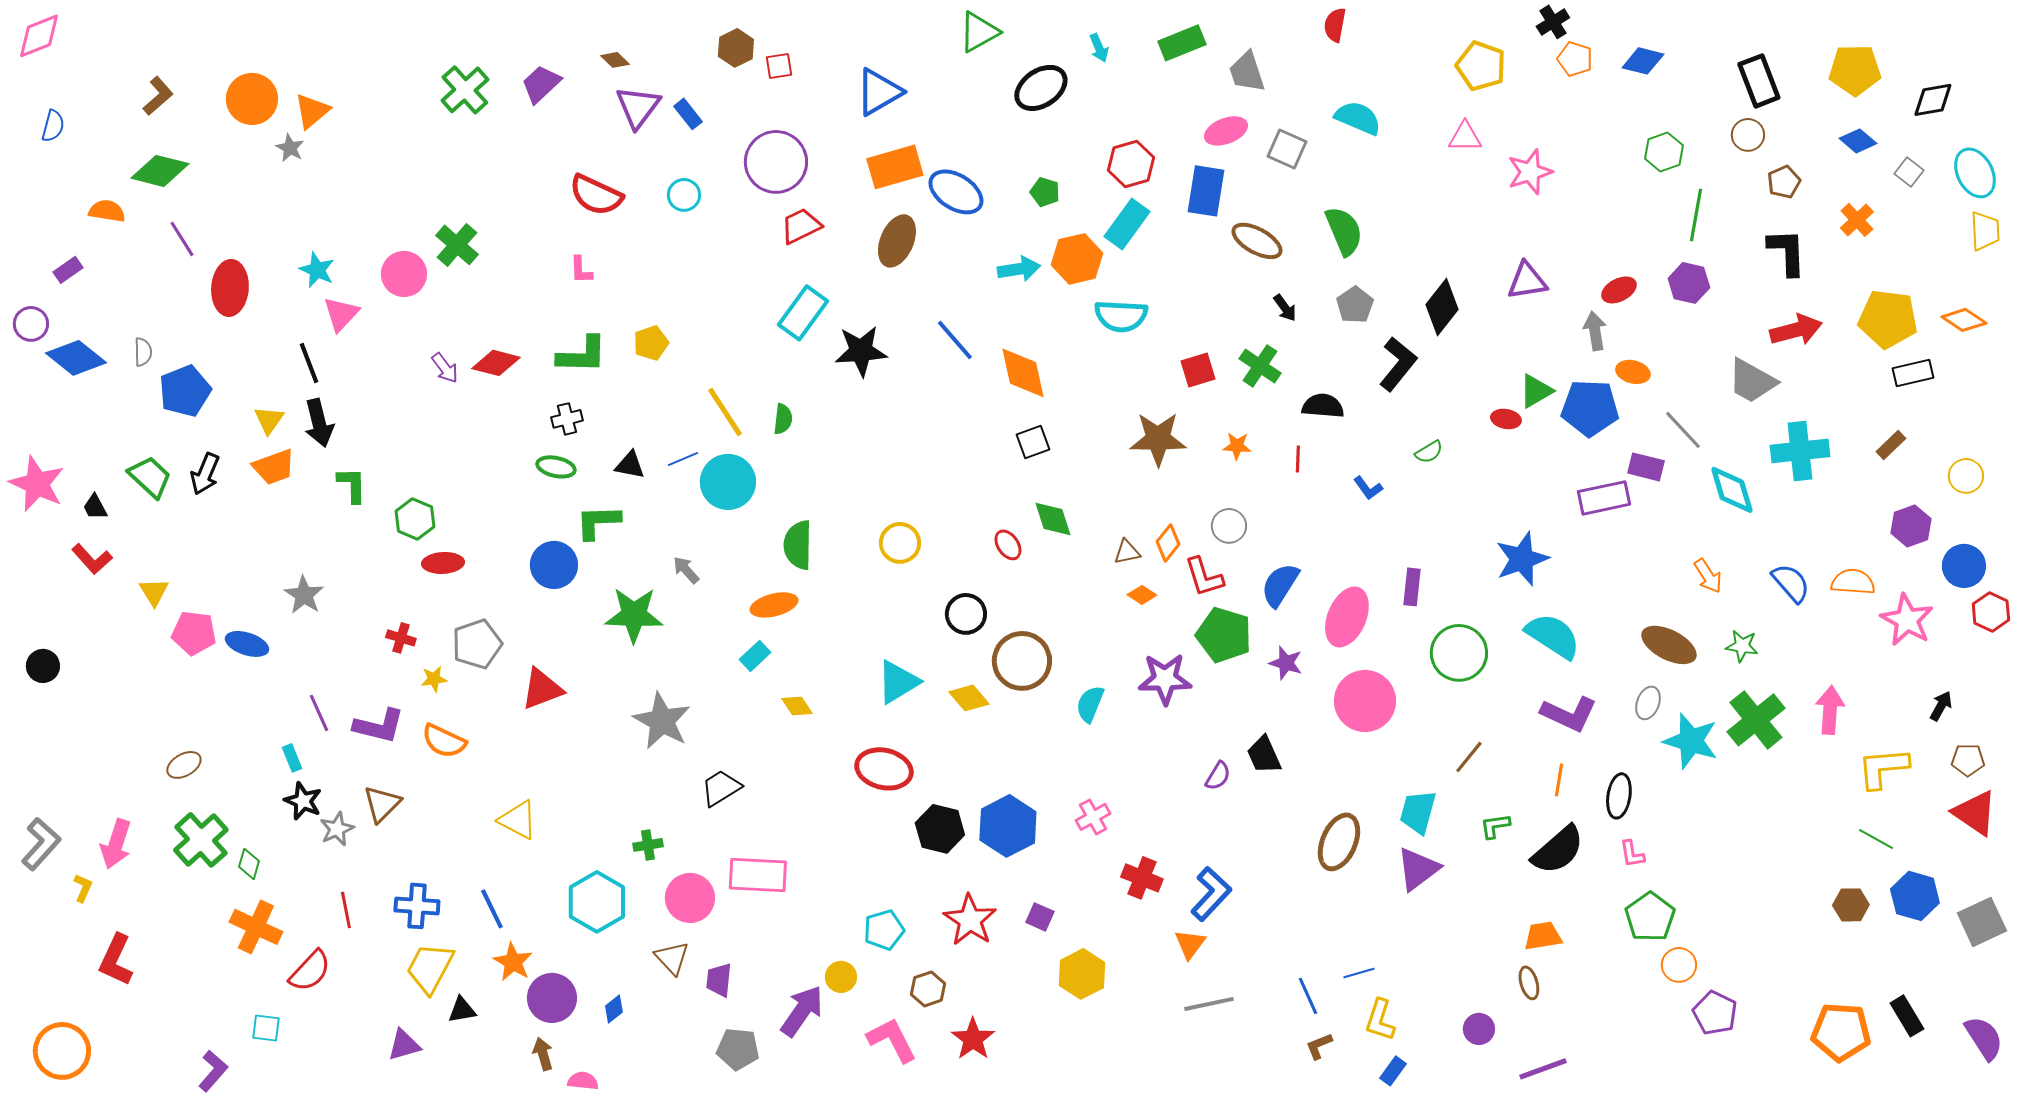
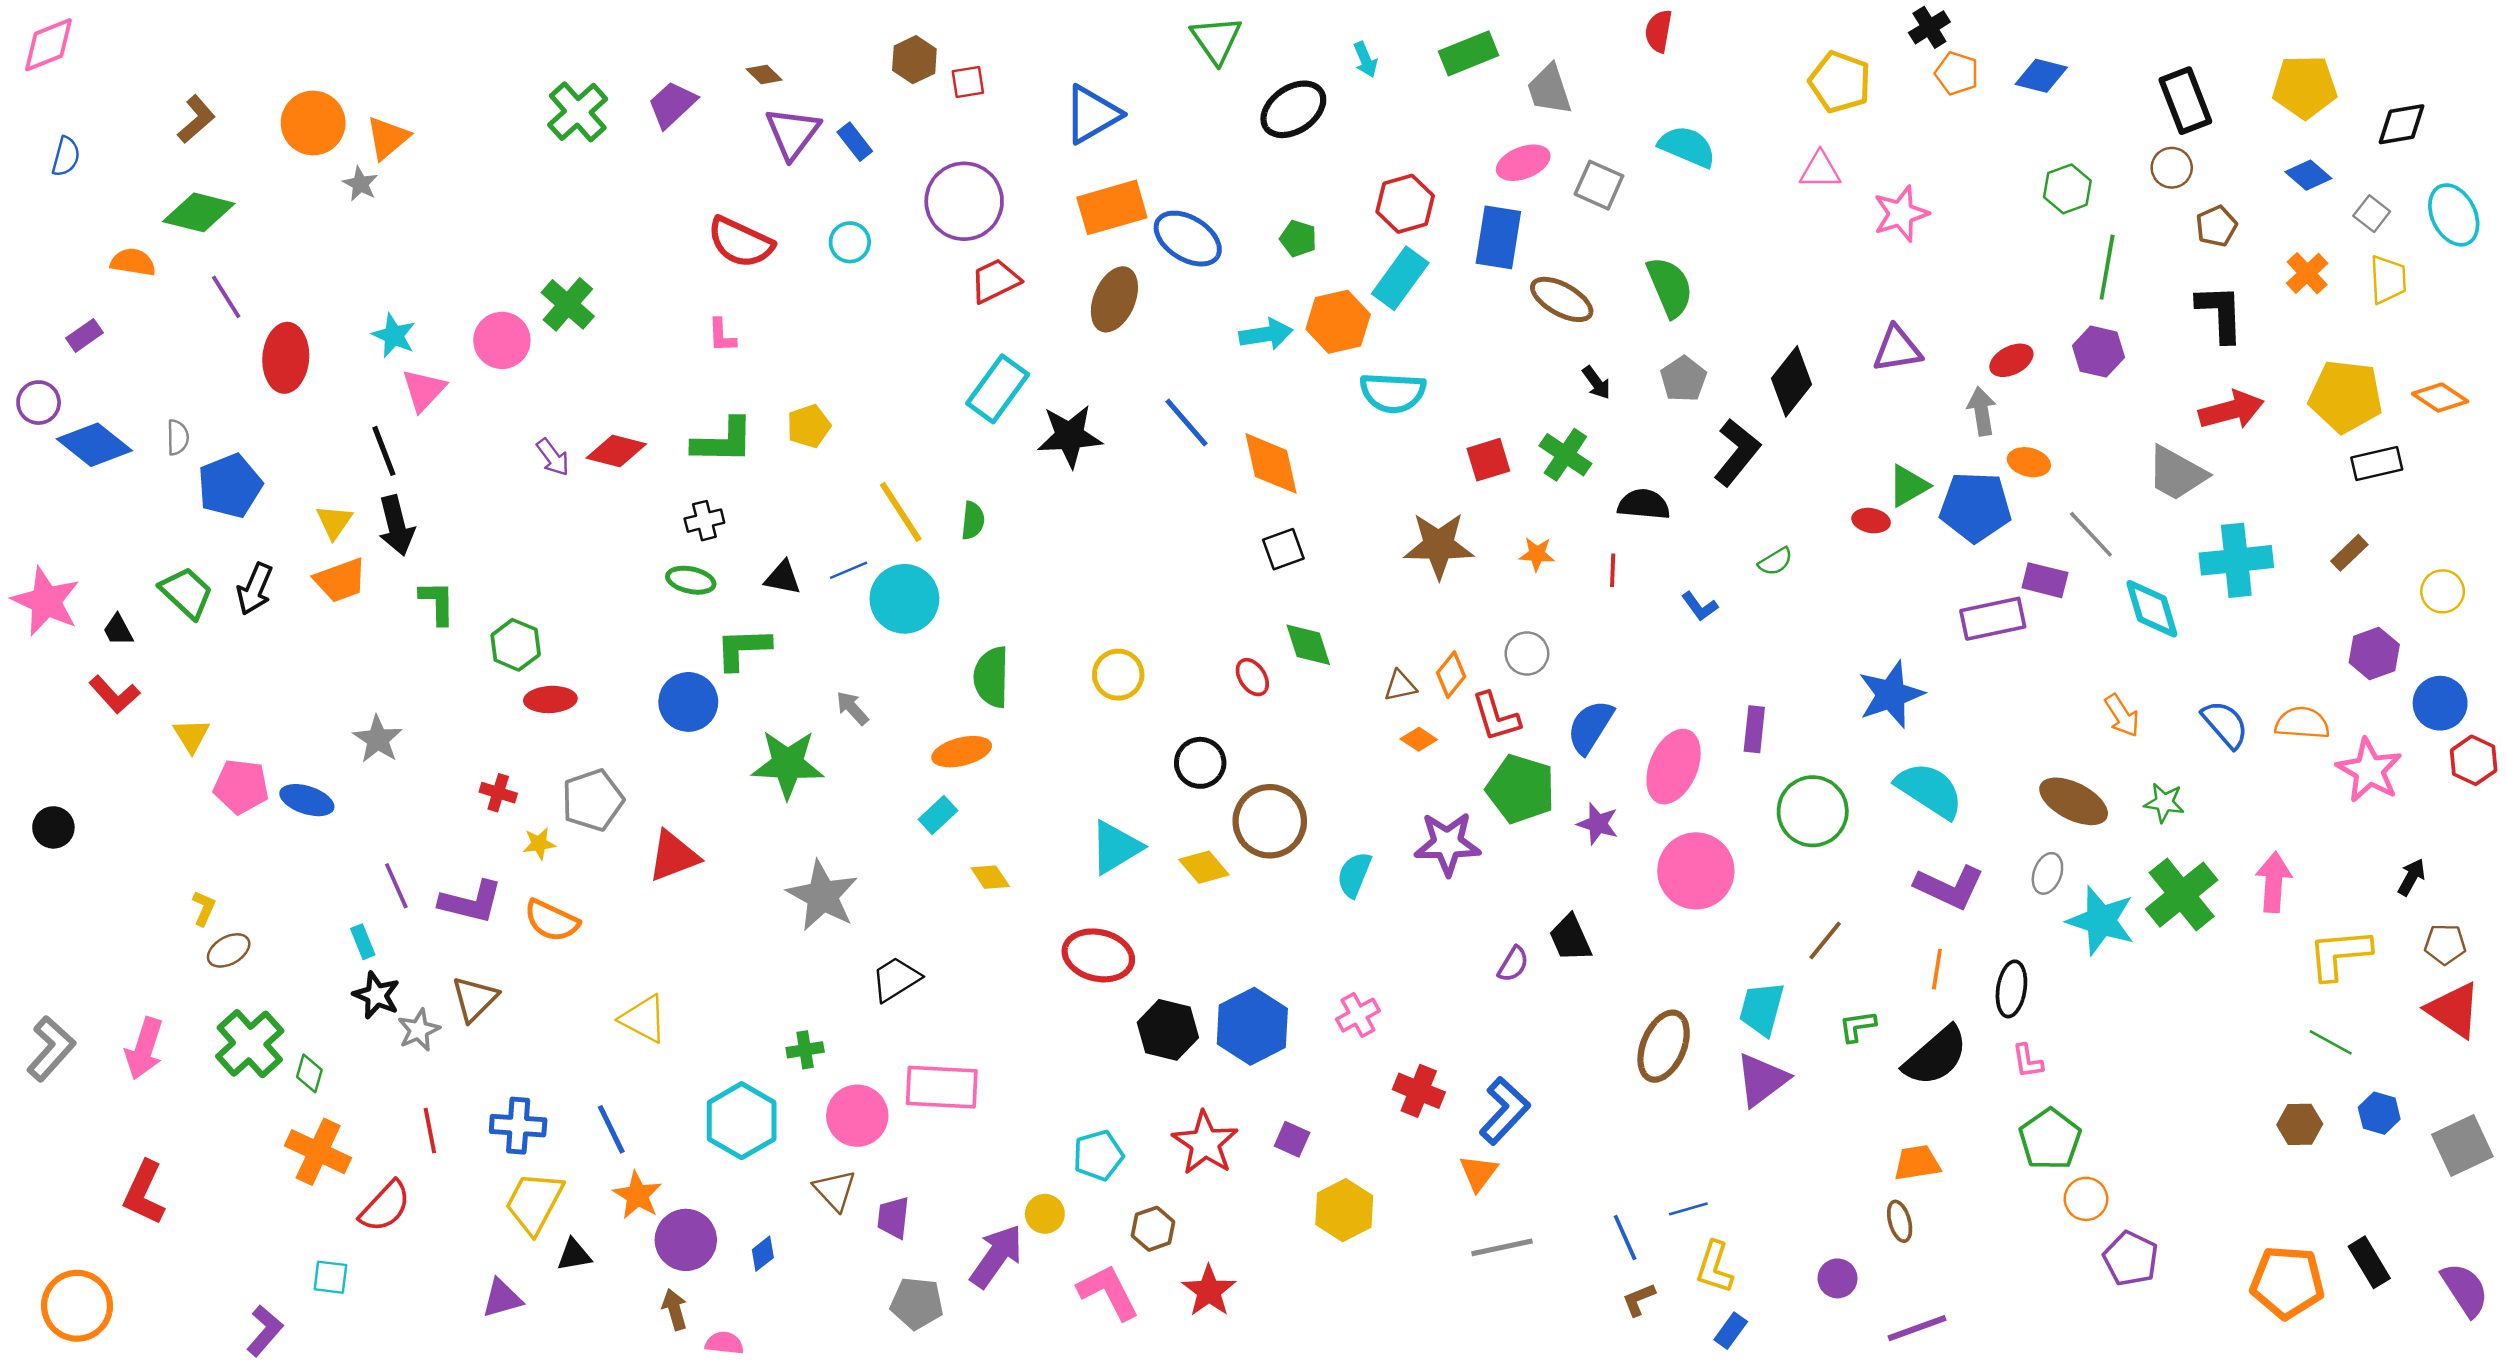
green triangle: (979, 32) -> (1216, 40), turned -36
yellow trapezoid: (1985, 231) -> (2388, 280), moved
yellow L-shape: (83, 888) -> (204, 908), moved
blue hexagon: (1915, 896) -> (2379, 1113), size x0.7

